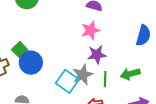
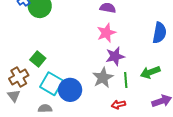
blue circle: (31, 63) -> (70, 90), moved
cyan square: (67, 81) -> (51, 84), moved

